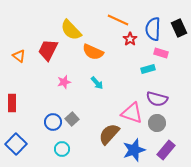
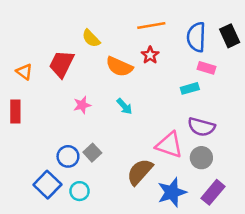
orange line: (118, 20) -> (151, 26), turned -35
yellow semicircle: (71, 30) -> (91, 38), size x0.7
red star: (130, 39) -> (150, 55), moved
red rectangle: (12, 103) -> (15, 111), moved
blue square: (16, 144) -> (47, 185), moved

